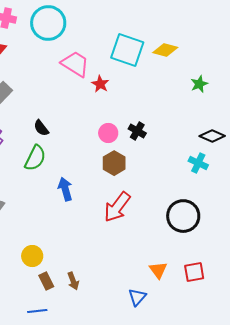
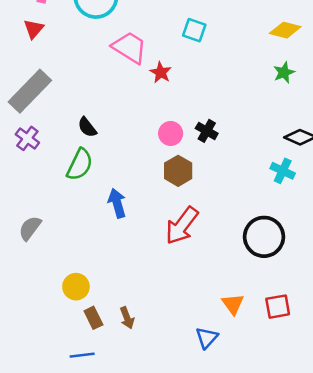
cyan square: (127, 50) -> (194, 30), size x0.6
yellow diamond: (165, 50) -> (285, 30), moved

